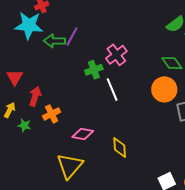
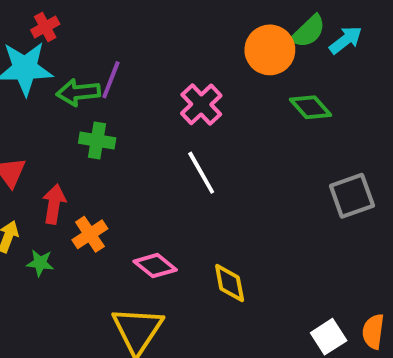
green cross: (94, 70) -> (97, 141), moved, turned 36
orange circle: (164, 89) -> (270, 50), moved
pink diamond: (83, 134) -> (155, 266), turned 35

